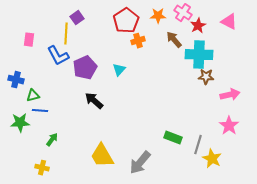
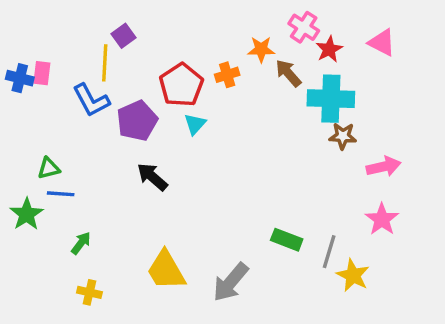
orange star: (158, 16) -> (261, 49), moved
red pentagon: (126, 21) -> (181, 85), moved
blue cross: (16, 80) -> (20, 78), moved
green star: (20, 123) -> (27, 214), turned -30
yellow cross: (42, 168) -> (89, 292), moved

